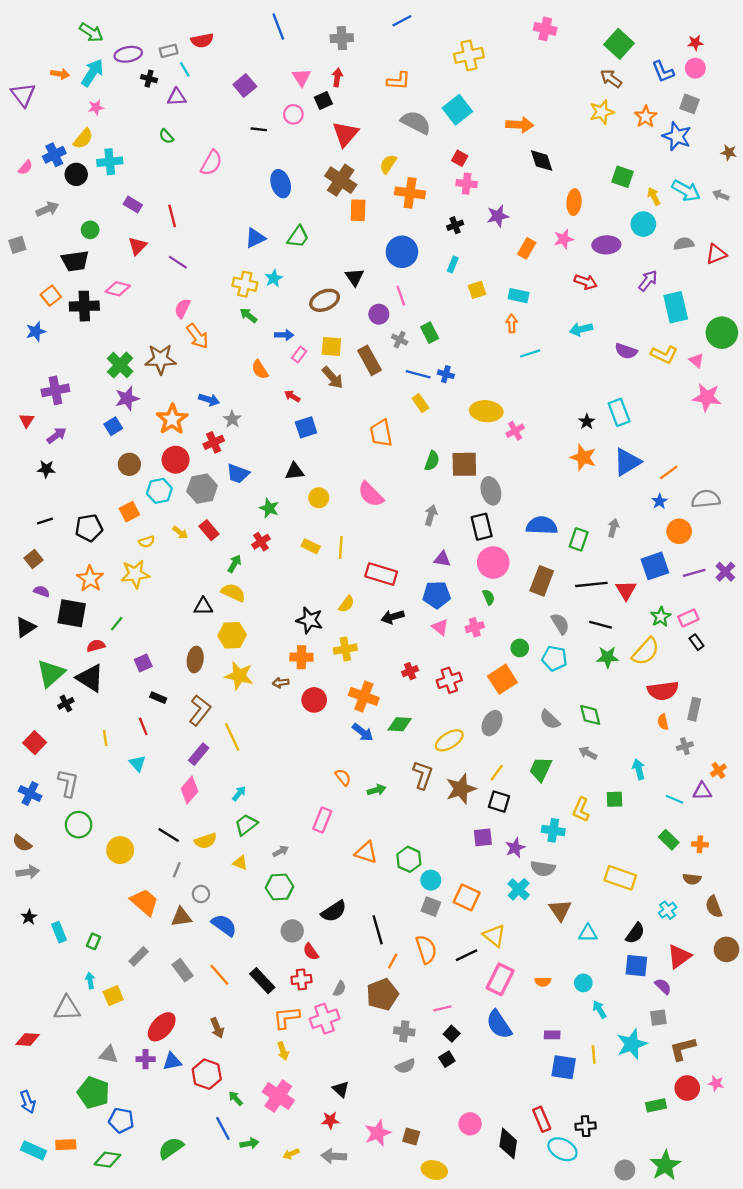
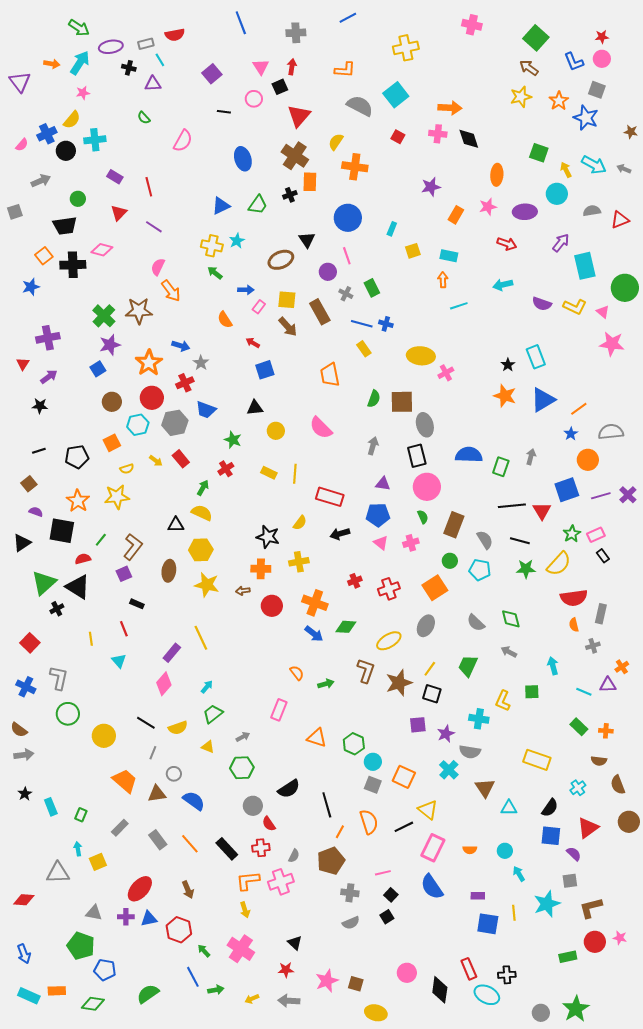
pink cross: (467, 184) -> (438, 134), moved
black cross: (455, 225) -> (290, 195), moved
brown rectangle: (542, 581) -> (454, 525), moved
brown L-shape: (200, 710) -> (133, 547), moved

